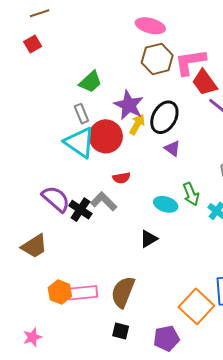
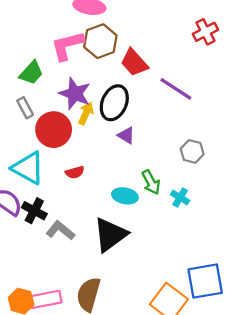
pink L-shape: (190, 62) -> (67, 46), moved
red trapezoid: (205, 82) -> (134, 63), moved
cyan triangle: (80, 143) -> (28, 168), moved
gray L-shape: (104, 201) -> (60, 230), moved
black triangle: (149, 239) -> (110, 235), size x1.8

